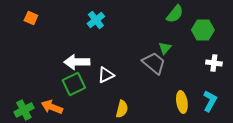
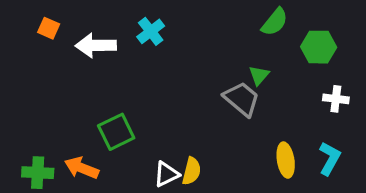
white arrow: (77, 62) -> (96, 45), moved
white triangle: (106, 75) -> (166, 174), moved
green cross: (24, 110) -> (38, 173), turned 30

